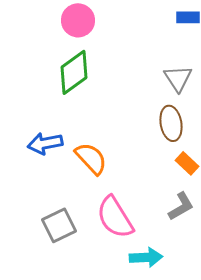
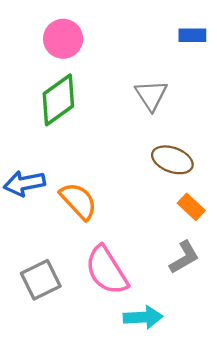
gray triangle: (178, 78) -> (151, 95), moved
brown ellipse: (171, 123) -> (172, 160), turned -60

